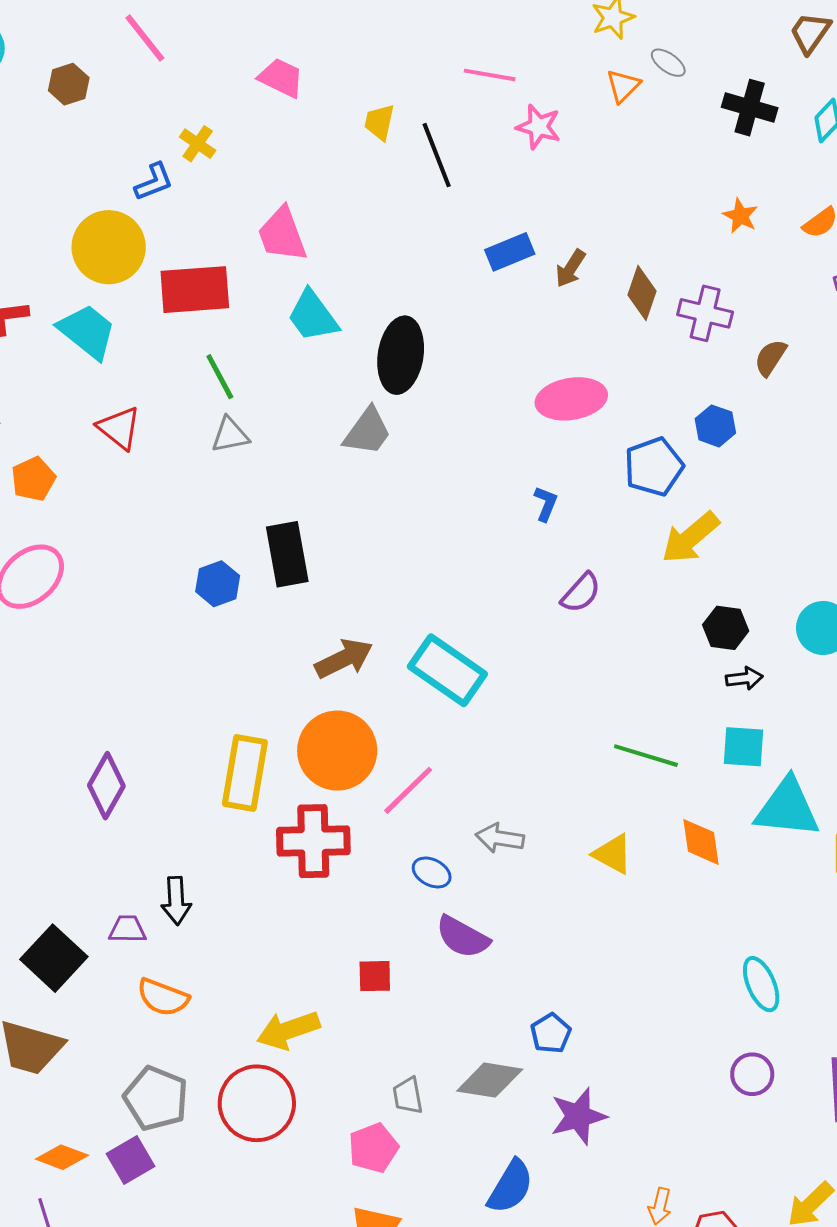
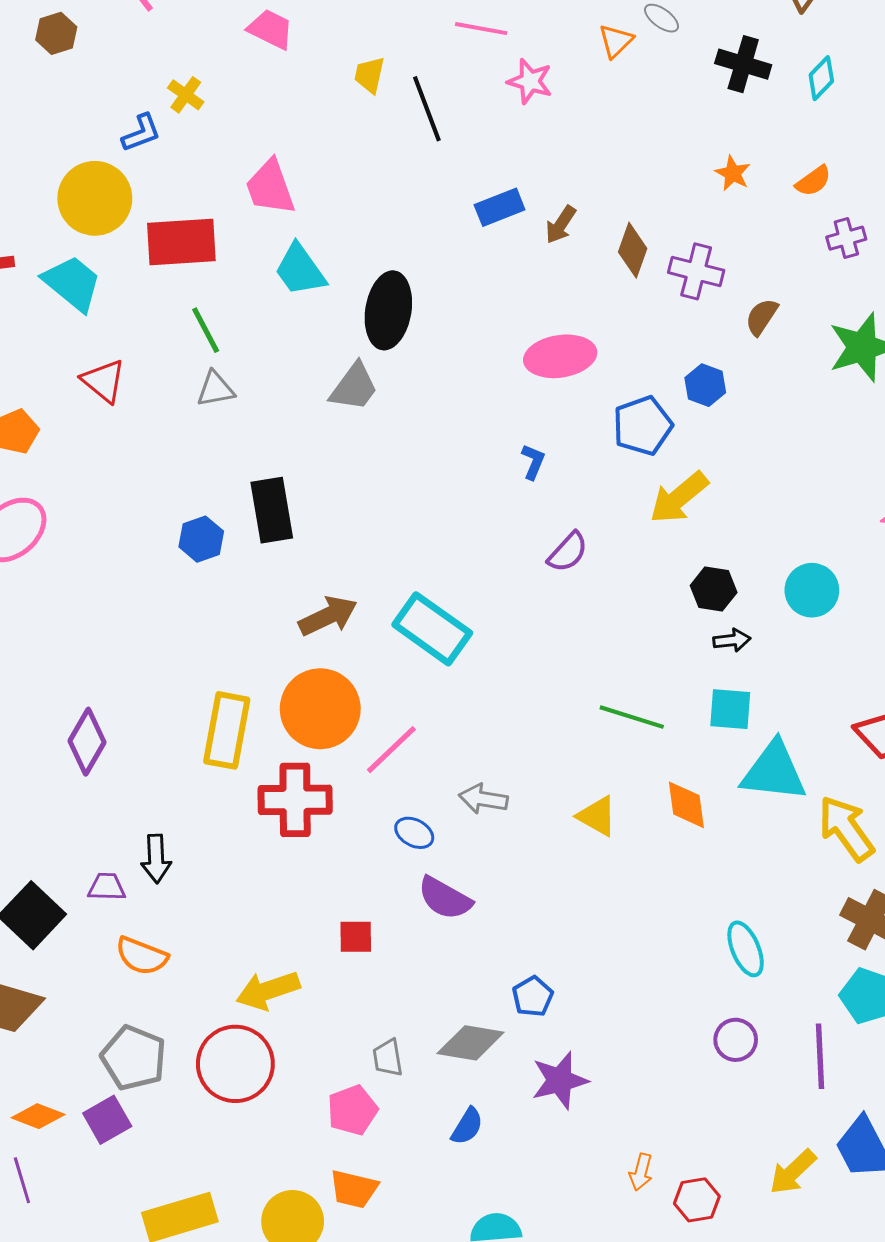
blue semicircle: (510, 1187) -> (467, 1126), moved, size x0.7

